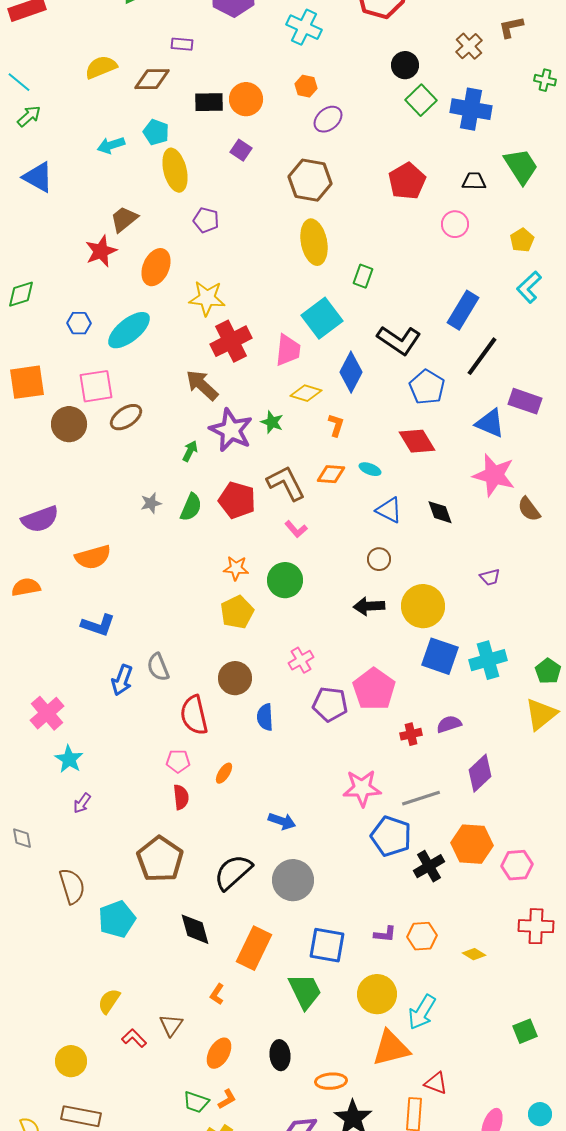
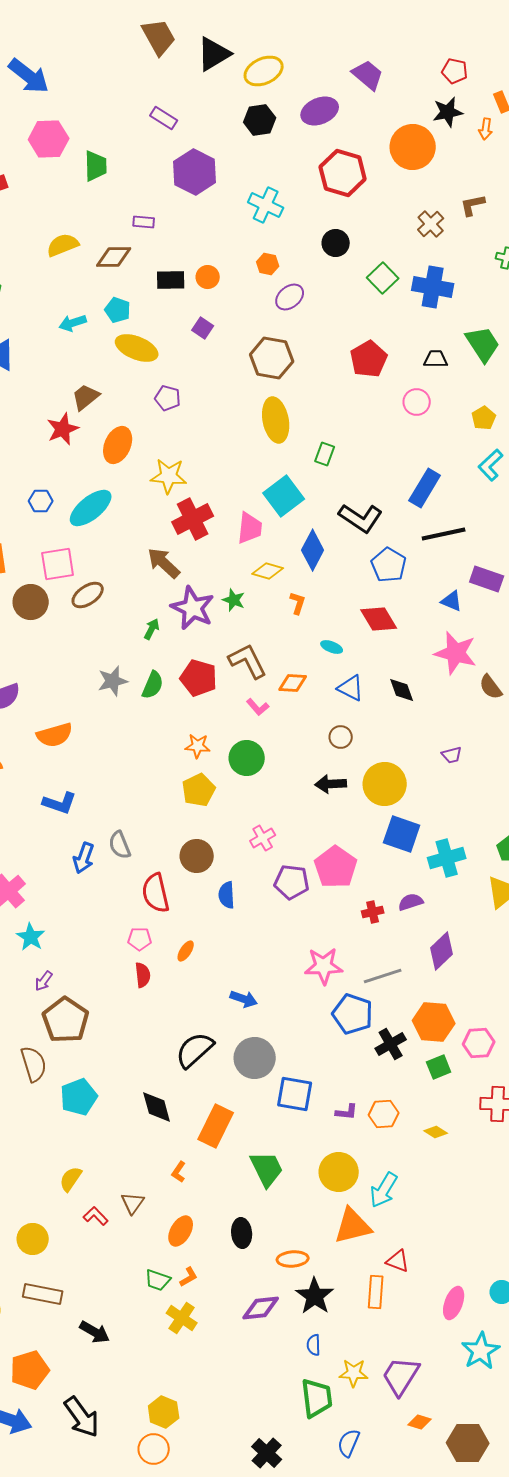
black circle: (405, 65) -> (336, 243), moved
orange circle: (246, 99) -> (208, 277), size x0.7
yellow ellipse: (175, 170) -> (137, 348), turned -54
black line: (482, 356) -> (444, 534), turned 42
blue triangle: (490, 423) -> (452, 601), size x0.7
orange diamond: (331, 474) -> (293, 683), moved
gray star: (151, 503) -> (113, 681), size x1.4
cyan cross: (488, 660) -> (447, 858), moved
brown pentagon: (160, 859) -> (66, 1020), moved
blue square: (327, 945) -> (295, 1094), moved
green square: (525, 1031) -> (439, 1067), moved

